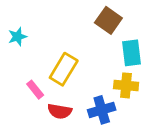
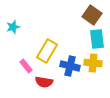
brown square: (108, 20) -> (92, 15), moved
blue cross: (102, 110) -> (70, 66), moved, turned 30

